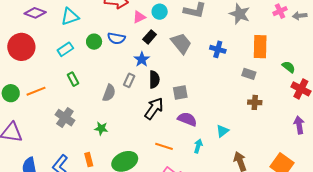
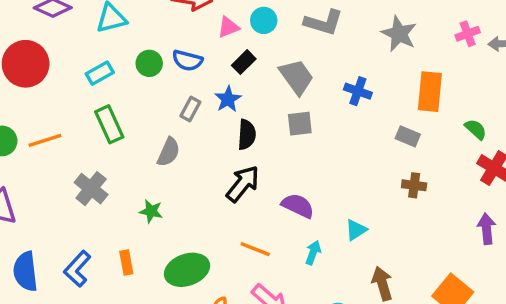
green rectangle: (73, 79) -> (109, 124), size x1.5
gray rectangle: (129, 80) -> (190, 109), moved
gray square: (180, 93) -> (300, 124), moved

